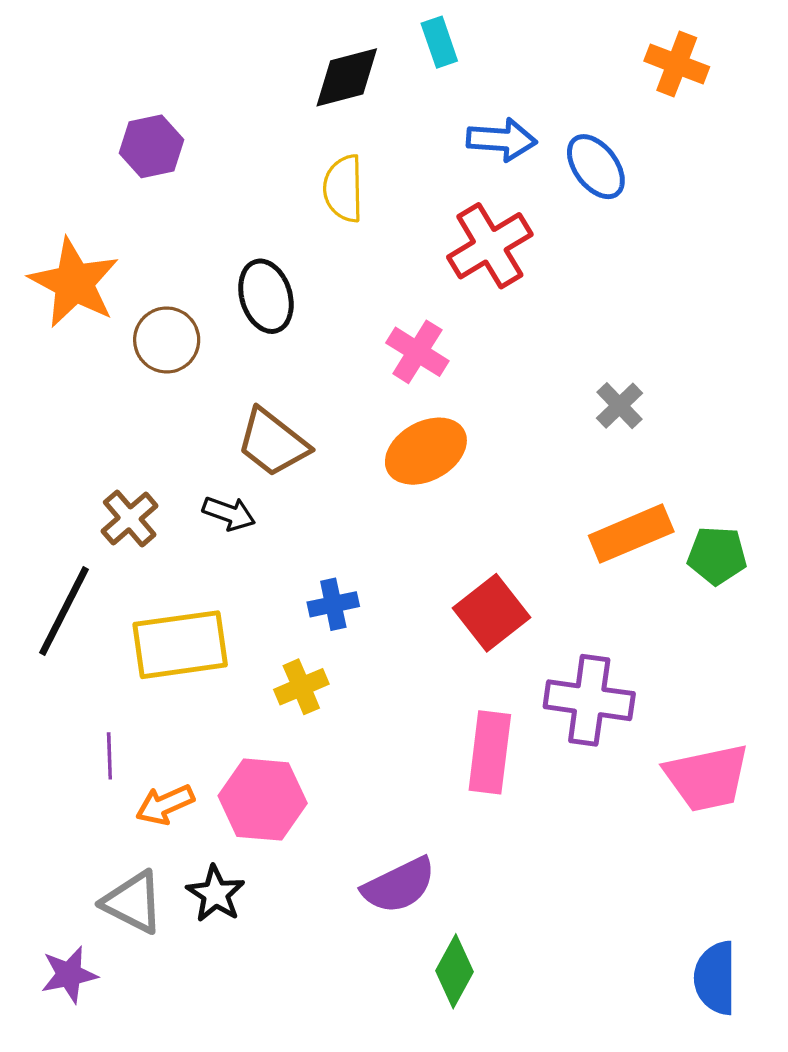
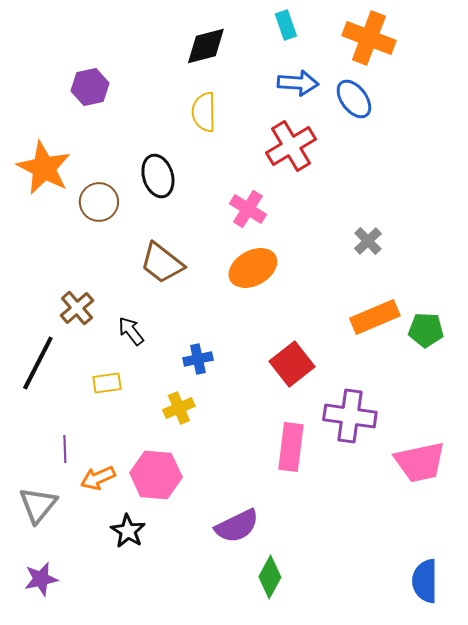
cyan rectangle: (439, 42) -> (286, 25), moved
orange cross: (677, 64) -> (369, 38), moved, size x1.4
black arrow: (229, 513) -> (131, 331), moved, turned -148
yellow rectangle: (180, 645) -> (107, 383), size x0.5
gray triangle: (133, 902) -> (38, 505), moved, turned 42

